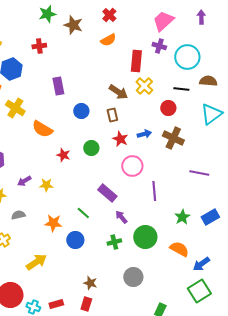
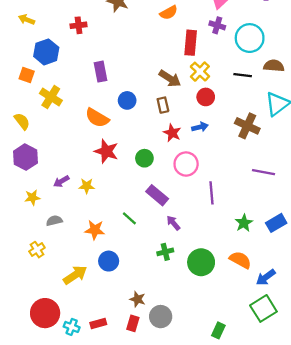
orange semicircle: (108, 40) -> (169, 13), moved
red circle: (168, 108) -> (206, 97), moved
orange semicircle: (42, 129) -> (97, 118), moved
brown cross: (173, 138) -> (247, 126), moved
green circle: (91, 148) -> (144, 158), moved
red star: (63, 155) -> (106, 151), size x1.5
green circle: (145, 237) -> (201, 262), moved
blue circle: (75, 240) -> (109, 261), moved
gray circle: (133, 277) -> (161, 317), moved

